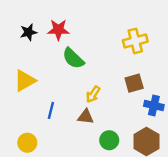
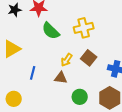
yellow cross: (135, 41) -> (84, 28), moved
brown square: (134, 83) -> (89, 58), moved, turned -35

